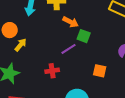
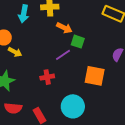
yellow arrow: (21, 45) -> (15, 52), turned 80
orange square: (100, 71) -> (95, 76), size x1.5

